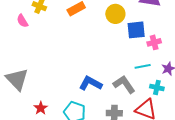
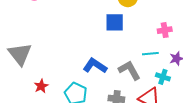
blue square: (136, 30) -> (115, 22), moved

